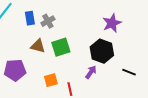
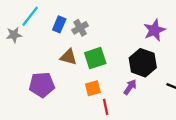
blue rectangle: (30, 18) -> (59, 24), turned 32
orange square: (51, 80) -> (93, 88), moved

